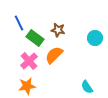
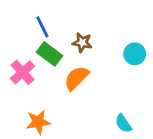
blue line: (19, 23) -> (42, 27), moved
pink cross: (29, 61) -> (23, 72), moved

